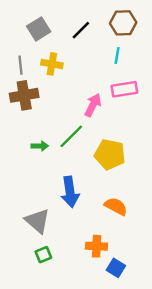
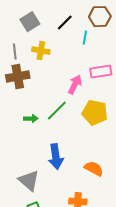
cyan line: (117, 56) -> (85, 38), moved
yellow pentagon: (110, 154) -> (95, 113), moved

